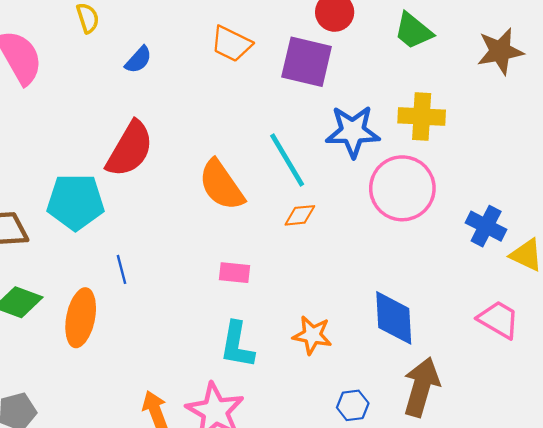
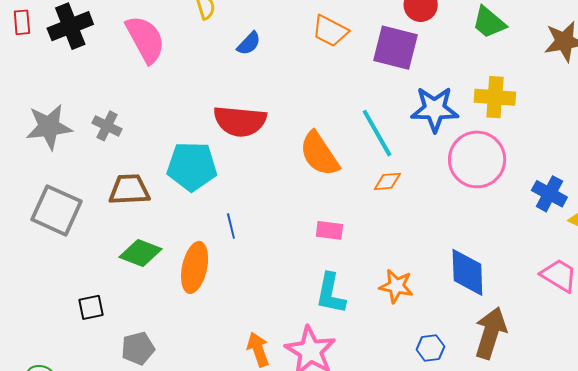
red semicircle: (130, 149) -> (240, 121), turned 64

